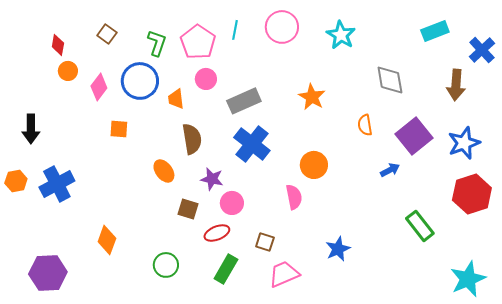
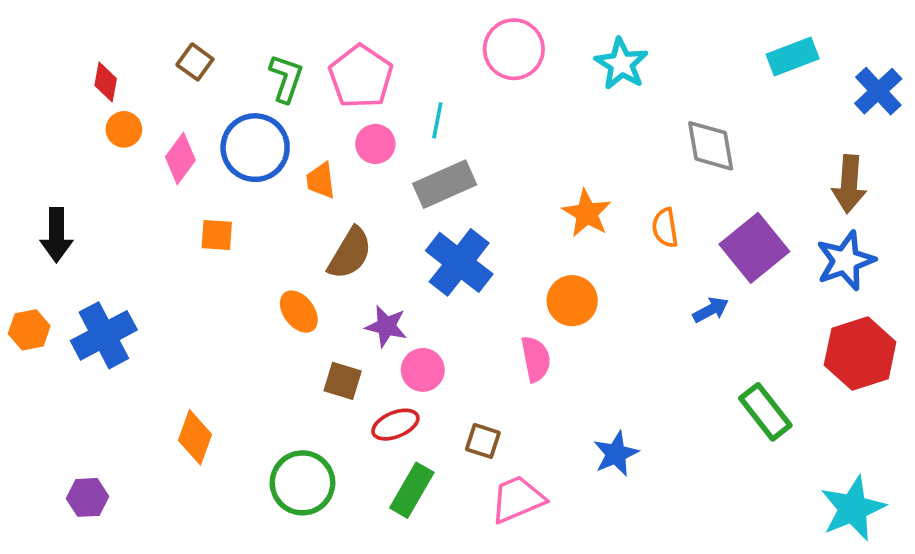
cyan line: (235, 30) -> (437, 120), moved
brown arrow: (456, 85) -> (849, 184), moved
orange star: (312, 97) -> (587, 213), moved
brown semicircle: (192, 139) -> (350, 253), turned 40
green circle: (166, 265) -> (302, 483), size x1.4
purple hexagon: (48, 273) -> (87, 497), size x0.6

